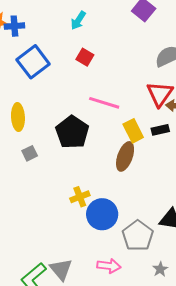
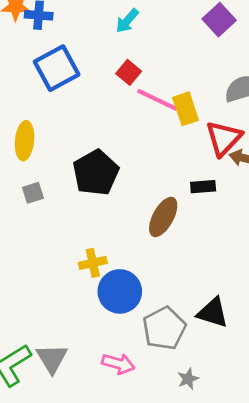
pink line: (104, 103) -> (157, 100), moved
black rectangle: (160, 130) -> (203, 187), moved
yellow rectangle: (133, 131) -> (186, 109), moved

